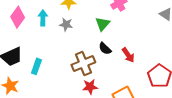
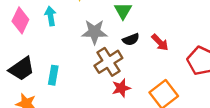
gray star: (66, 24) -> (94, 32), moved, size x1.5
black semicircle: (105, 49) -> (131, 39), turned -56

